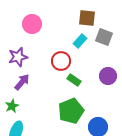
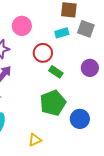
pink circle: (32, 24) -> (22, 26), moved
cyan rectangle: (80, 41) -> (62, 33), turned 32

